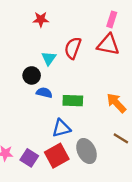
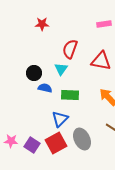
pink rectangle: (112, 19) -> (104, 24), turned 64
red triangle: (108, 45) -> (101, 61), moved
cyan triangle: (49, 58) -> (61, 69), moved
blue triangle: (61, 128) -> (60, 119), turned -30

